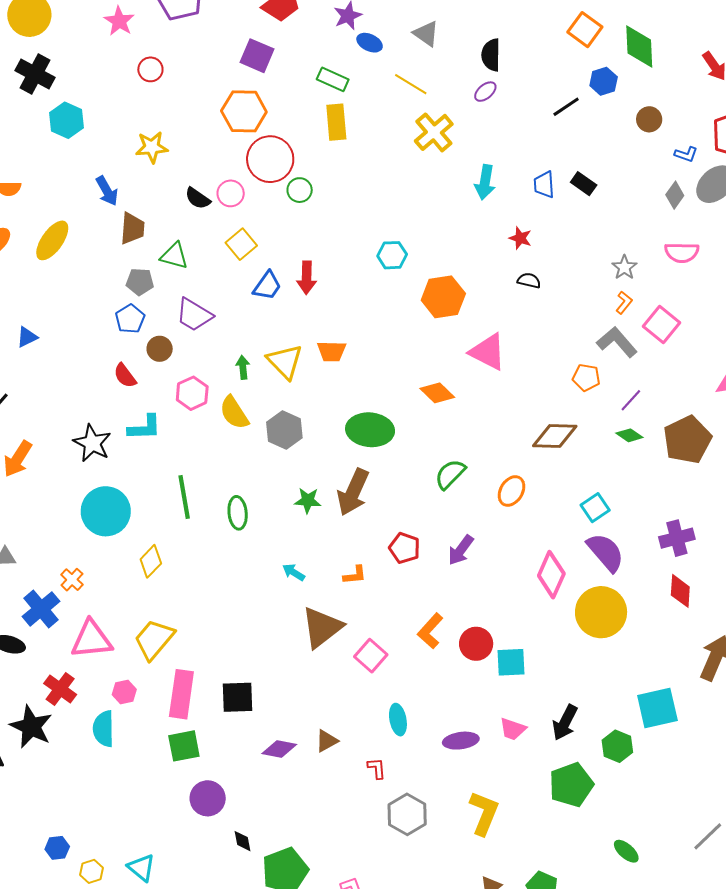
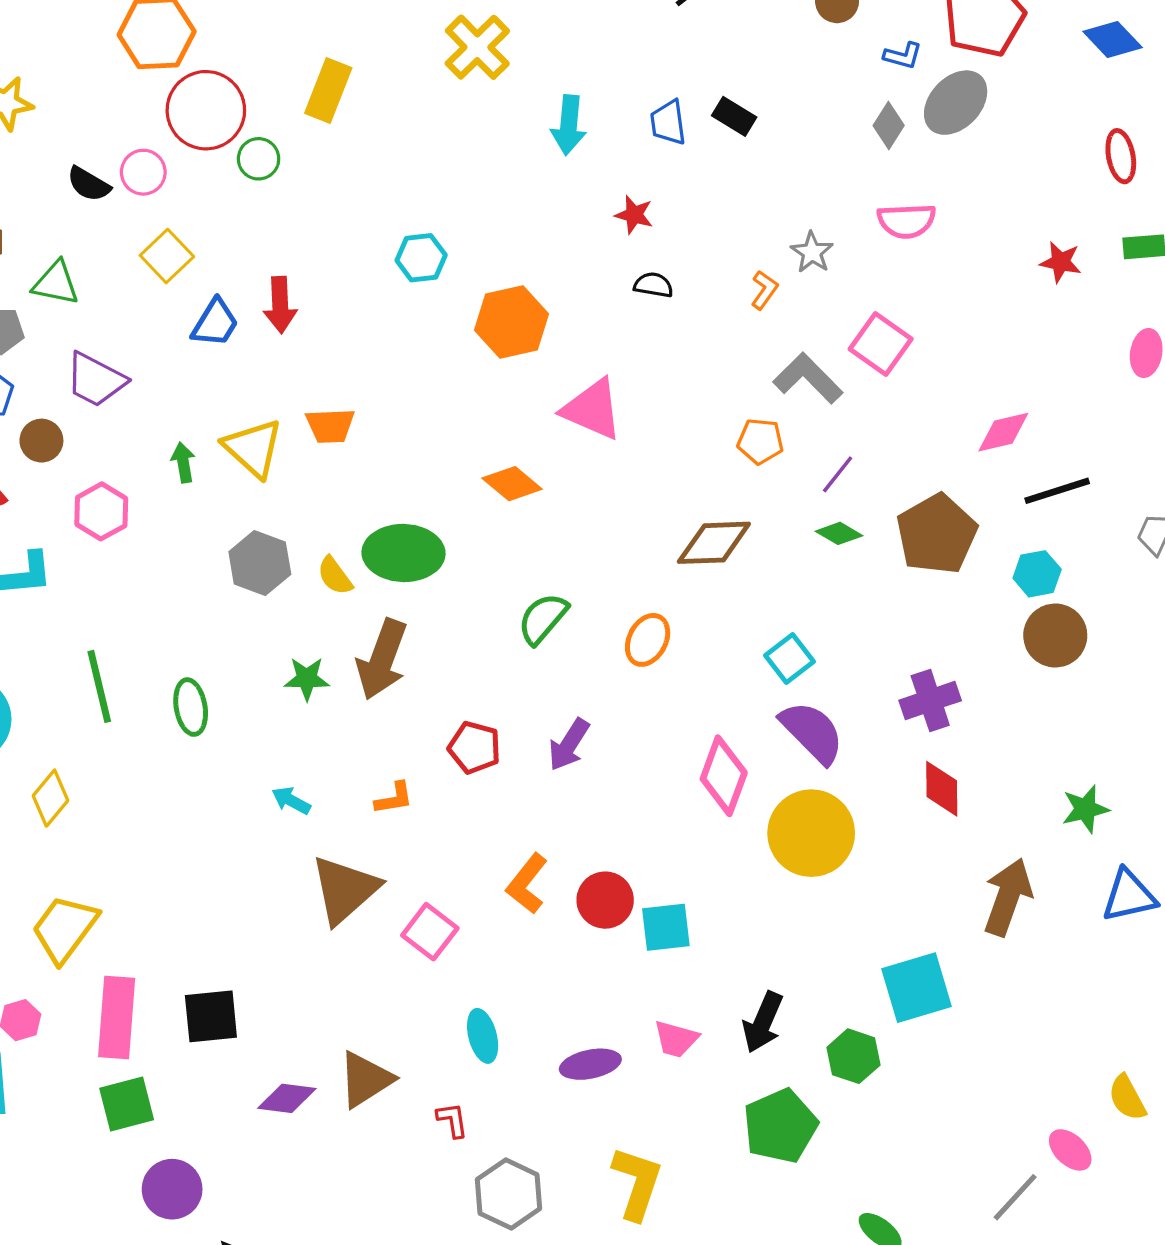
yellow rectangle: (336, 122) -> (328, 91), moved, turned 30
orange L-shape: (624, 303) -> (764, 290), moved
yellow semicircle: (234, 413) -> (335, 576), moved, size x0.7
brown triangle: (327, 741) -> (365, 1079), size x1.5

